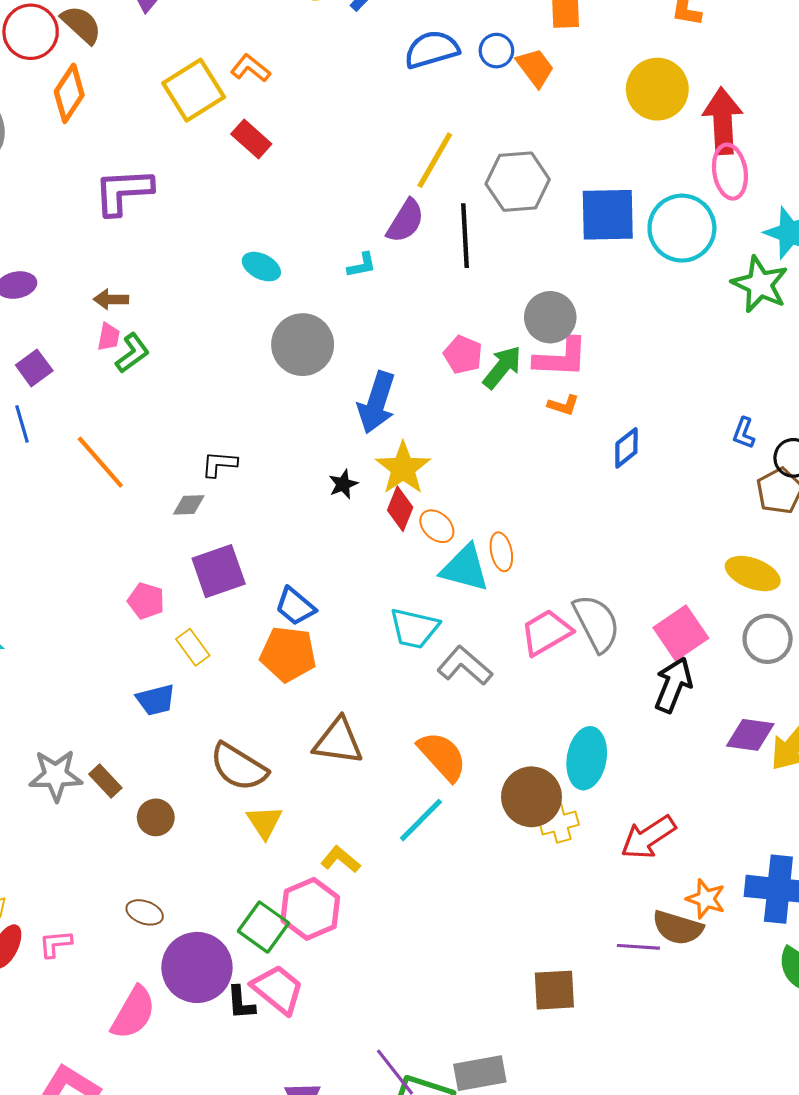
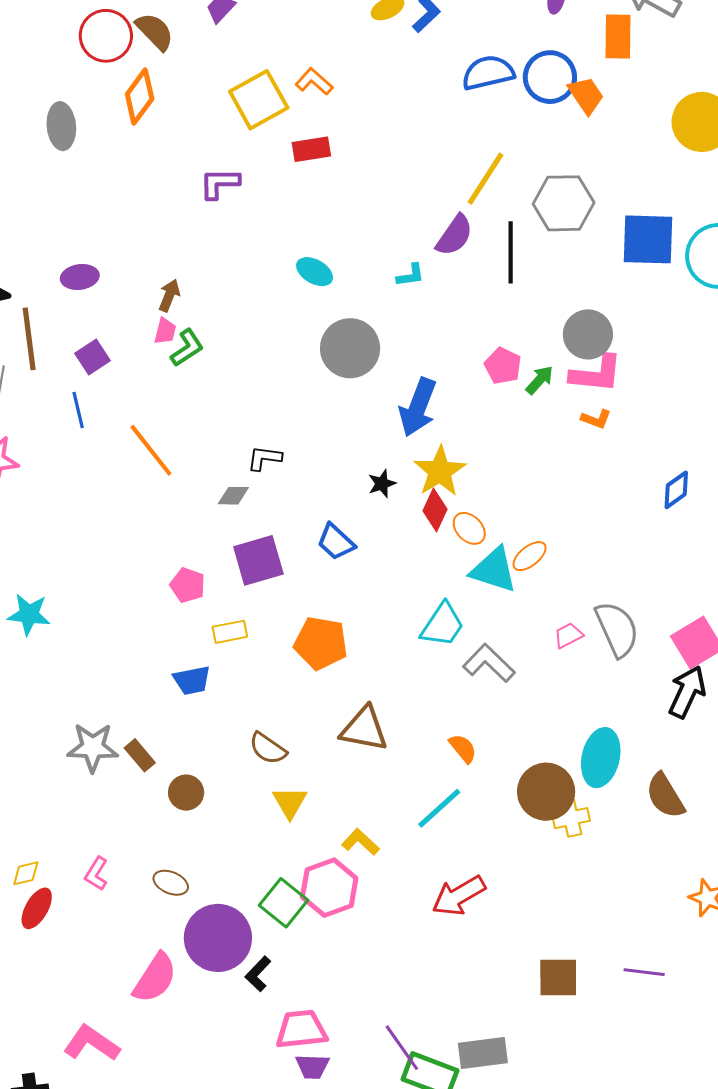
blue circle: (496, 51) -> (550, 77), size x1.6
red rectangle: (251, 139) -> (311, 149), turned -54
purple L-shape: (123, 192) -> (219, 183), moved, size x0.7
brown arrow: (111, 299) -> (169, 295), turned 108
green arrow: (502, 367) -> (540, 380), size x0.7
blue diamond: (626, 448) -> (676, 490), moved
orange ellipse: (501, 552) -> (530, 556), turned 60
blue trapezoid: (295, 606) -> (336, 542), moved
cyan trapezoid: (414, 628) -> (442, 625), turned -72
pink trapezoid: (546, 632) -> (568, 635), size x0.6
yellow rectangle: (193, 647) -> (230, 632), turned -68
orange semicircle: (442, 756) -> (463, 748), size x0.6
brown semicircle: (239, 767) -> (268, 748), size x0.7
red arrow: (648, 837) -> (459, 896), moved
brown semicircle: (678, 928) -> (665, 796), moved, turned 39
pink L-shape: (55, 944) -> (96, 874), moved, turned -56
purple line: (638, 947) -> (644, 972), moved
pink trapezoid: (278, 989) -> (301, 1029), moved, turned -48
black L-shape: (241, 1003) -> (258, 974), turned 45

